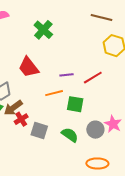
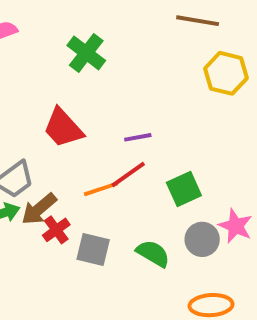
red line: (93, 78) -> (128, 175), moved
orange line: (54, 93) -> (101, 189), moved
green square: (75, 104) -> (184, 189), moved, turned -30

